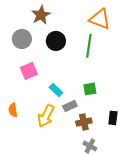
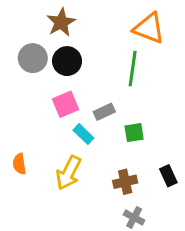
black circle: (56, 41) -> (67, 61), moved
pink square: (29, 71) -> (66, 104), moved
gray rectangle: (70, 106) -> (104, 112), moved
black rectangle: (113, 118) -> (168, 176), turned -32

